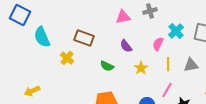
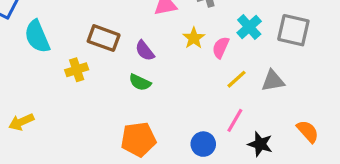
purple semicircle: (126, 46) -> (145, 51), moved
yellow cross: (67, 58) -> (77, 70), turned 32
yellow line: (168, 64) -> (236, 79), turned 48
yellow star: (141, 68) -> (194, 38), moved

